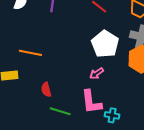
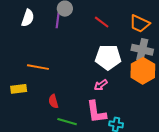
white pentagon: (105, 44) -> (108, 57), turned -30

